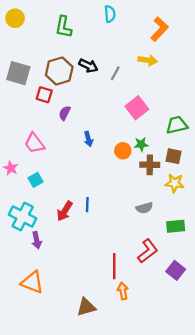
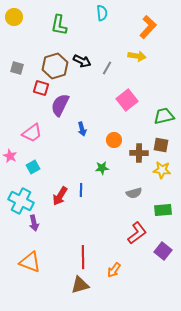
gray square: (18, 73) -> (17, 68), size x0.6
purple semicircle: (65, 113) -> (60, 105), size x1.6
pink trapezoid: (34, 143) -> (32, 133), turned -90
green star: (141, 144) -> (102, 168), moved
red line: (114, 266) -> (83, 257), moved
orange arrow: (123, 291) -> (114, 270), turned -133

